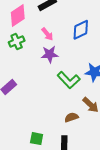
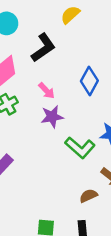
blue diamond: (81, 30) -> (89, 81), turned -30

